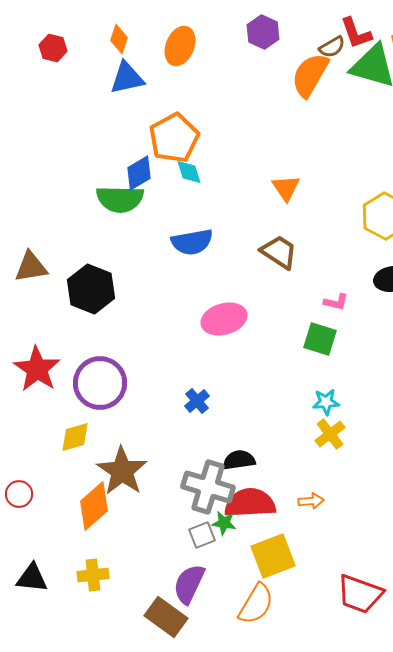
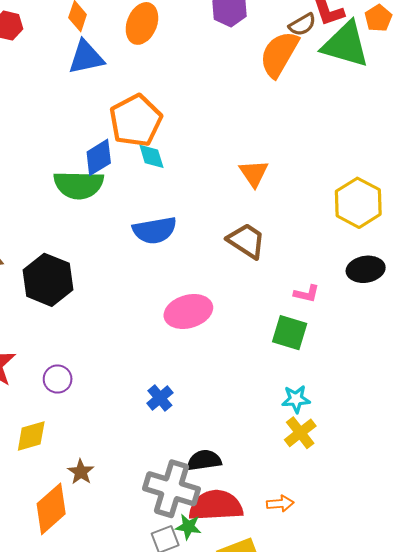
purple circle: (100, 383) -> (58, 379), size x0.5
brown star: (122, 471) -> (81, 472), size x0.5

